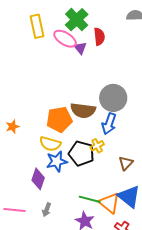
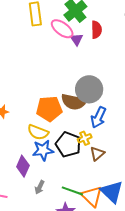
gray circle: (113, 98) -> (89, 89), moved
brown triangle: (126, 163) -> (97, 154), moved
gray arrow: (47, 210) -> (40, 187), moved

